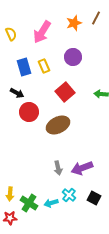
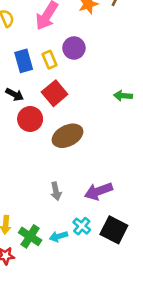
purple circle: (73, 57) -> (74, 48), moved
red square: (65, 92) -> (55, 93), moved
gray arrow: (58, 168) -> (56, 191), moved
black square: (94, 198) -> (114, 230), size x1.5

